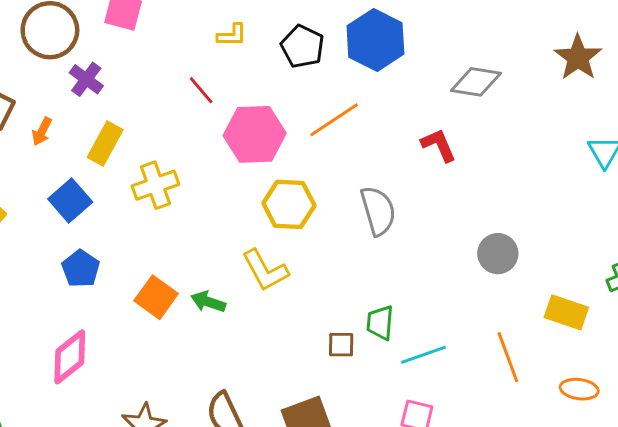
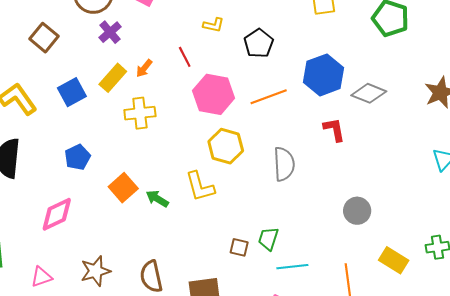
blue hexagon: (375, 40) -> (324, 75), moved
orange arrow: (42, 131) -> (144, 68), moved
blue square: (70, 201) -> (72, 92), moved

